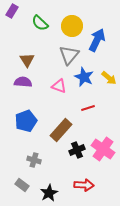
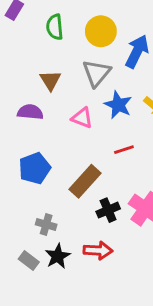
green semicircle: (40, 23) -> (55, 27), turned 42
brown triangle: (27, 60) -> (50, 80), moved
red arrow: (84, 185) -> (98, 250), moved
black star: (49, 193) -> (58, 256), moved

